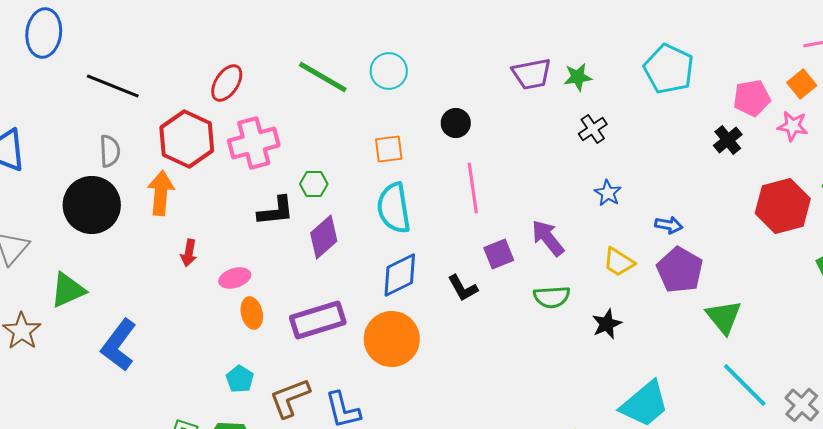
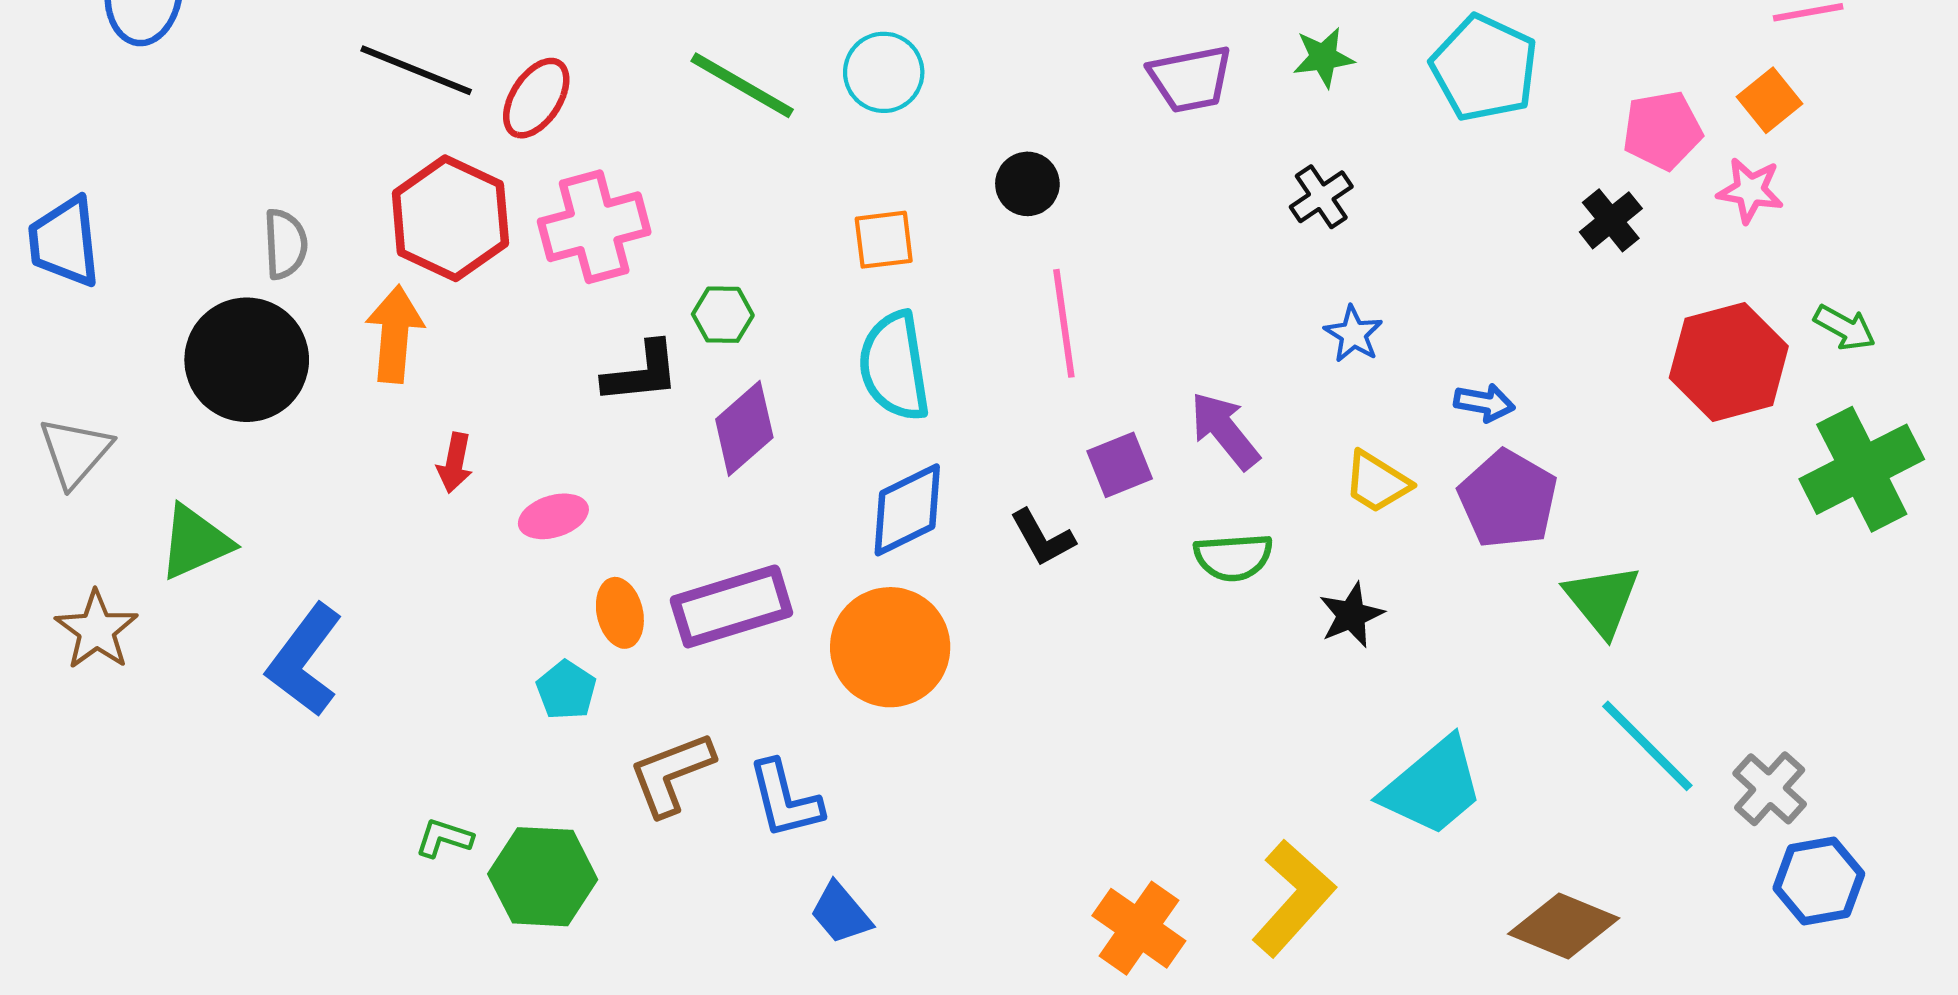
green star: (578, 77) -> (1323, 57), moved
black line: (113, 86) -> (416, 70), moved
orange ellipse: (252, 313) -> (620, 613), moved
cyan pentagon: (240, 379) -> (566, 690), moved

